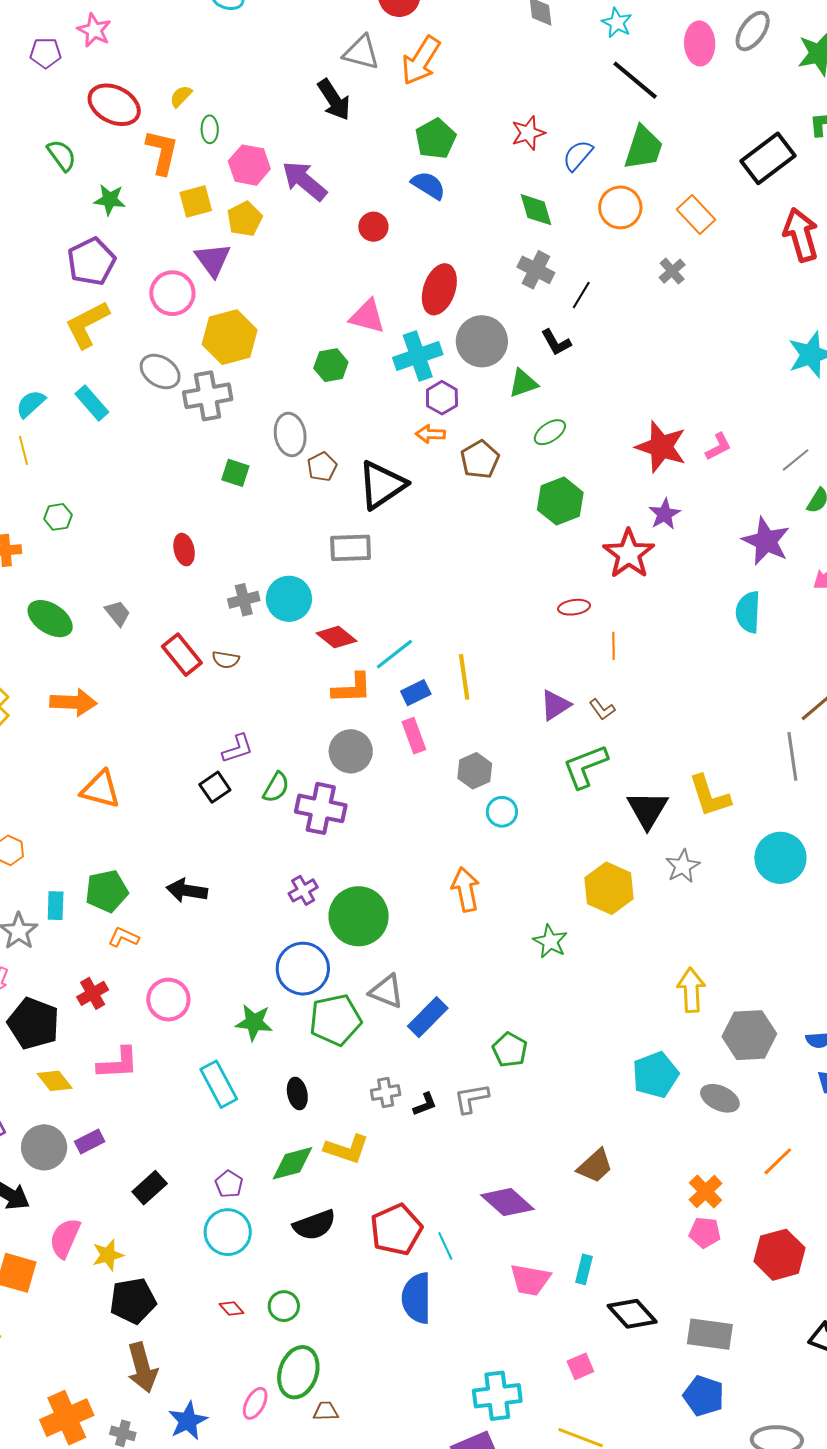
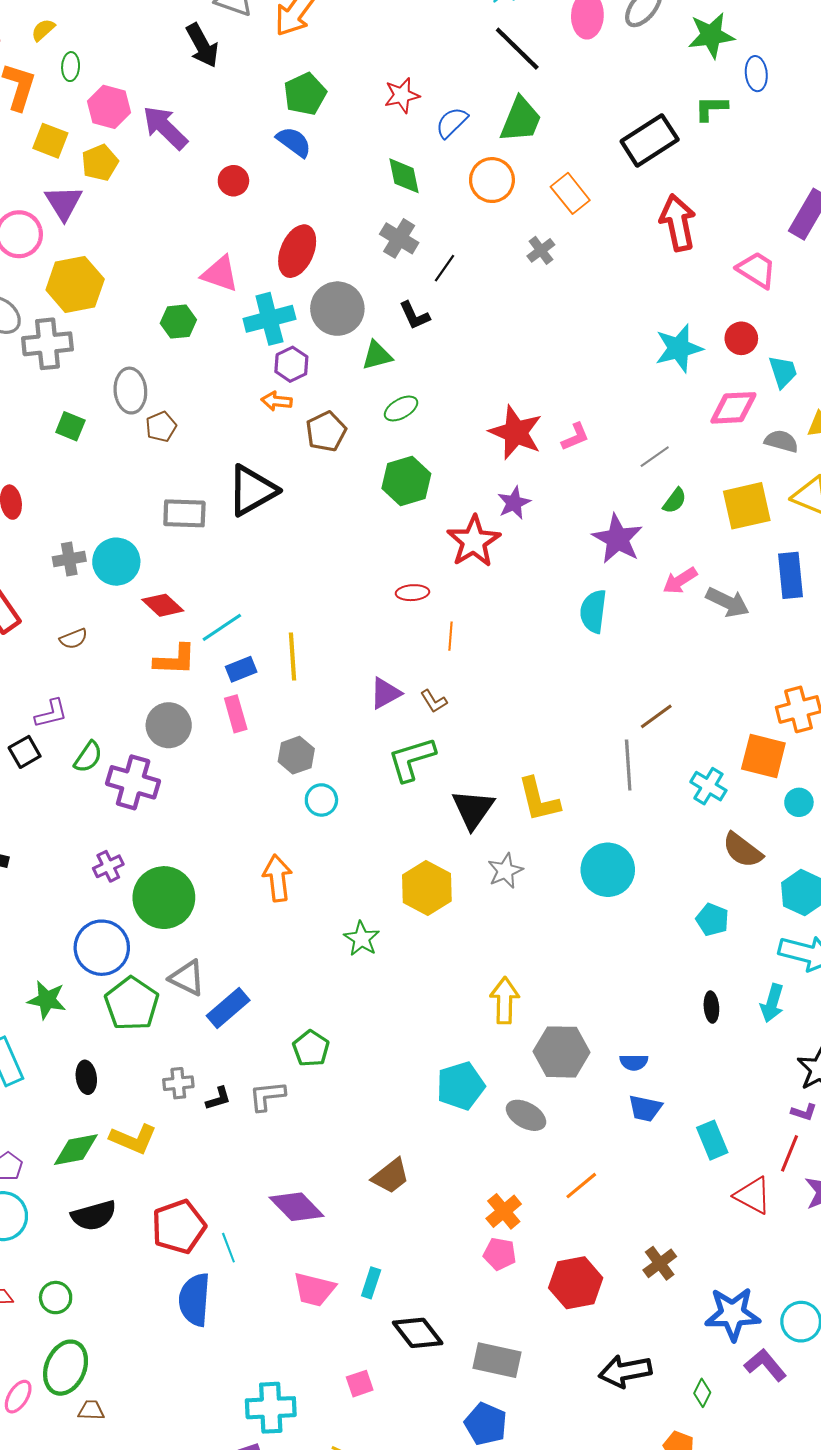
yellow square: (196, 202) -> (50, 141), turned 32
black triangle: (382, 485) -> (252, 490), moved
brown semicircle: (226, 660) -> (74, 639), moved, turned -36
green pentagon: (335, 1020) -> (132, 1004), turned -30

